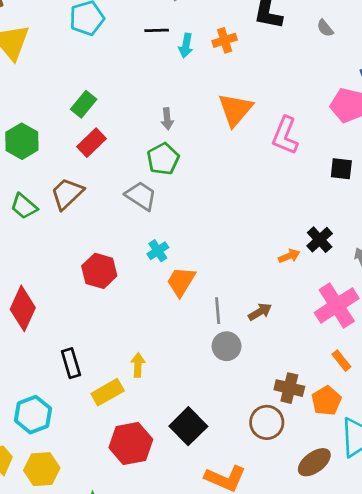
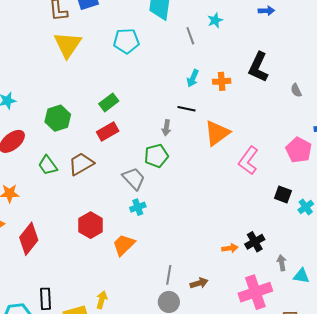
black line: (157, 30) -> (186, 109), moved
cyan cross: (158, 251) -> (138, 207), moved
orange trapezoid: (181, 282) -> (124, 245), moved
black rectangle: (71, 363) -> (45, 299), moved

